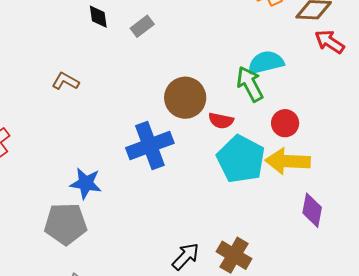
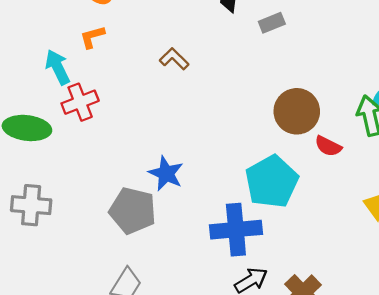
blue cross: (150, 145) -> (236, 230), moved
cyan pentagon: (241, 159) -> (272, 182), moved

